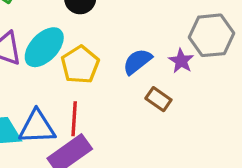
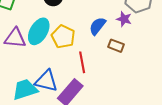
red line: (74, 119) -> (82, 62), moved
blue triangle: (37, 127) -> (46, 81), turned 30

